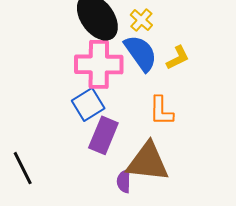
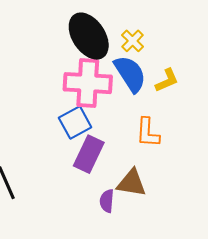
brown triangle: (148, 162) -> (132, 183), size x0.7

